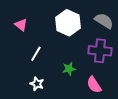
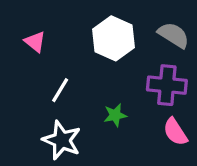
white star: (37, 84) -> (62, 140), size x1.6
pink semicircle: (94, 85) -> (175, 132), moved

